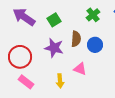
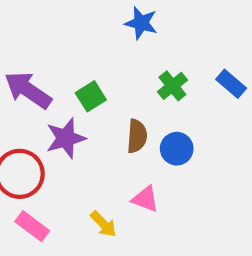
purple star: (54, 48) -> (66, 138), moved, turned -30
yellow arrow: (60, 81) -> (103, 224), turned -40

